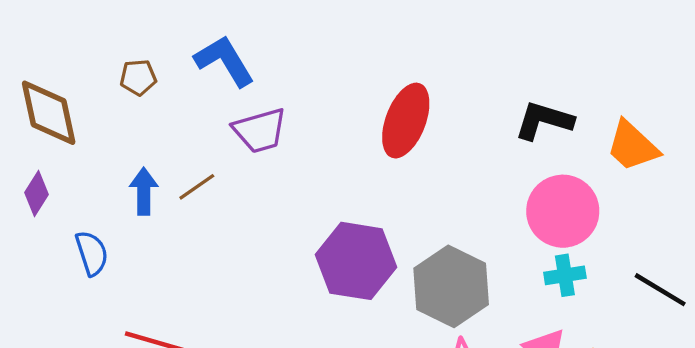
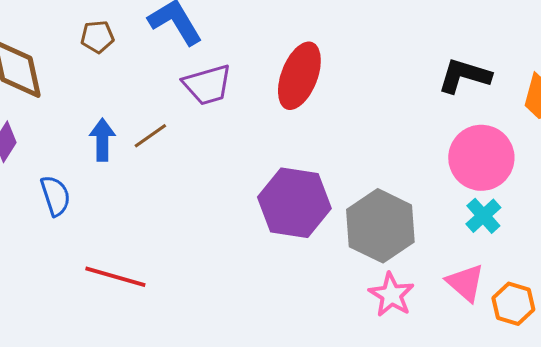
red ellipse: (406, 121) -> (299, 76), moved
cyan cross: (565, 275) -> (483, 216), turned -33

